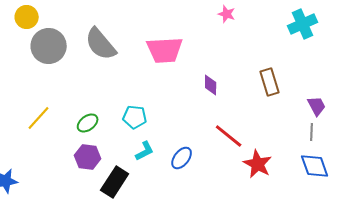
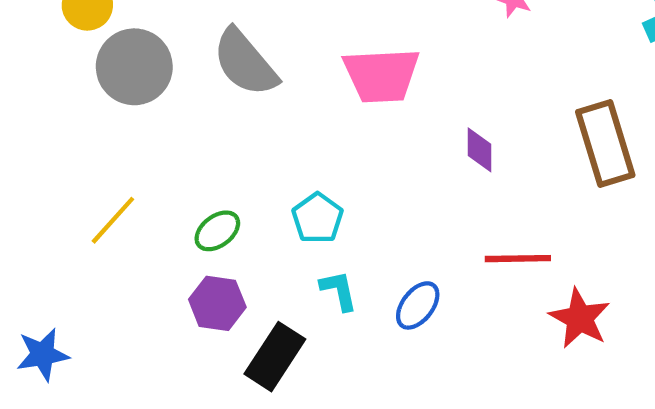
brown rectangle: (270, 82) -> (605, 144), size x1.4
cyan pentagon: (135, 117) -> (318, 218), turned 30
red line: (229, 136) -> (518, 259), turned -40
cyan L-shape: (145, 151) -> (339, 291), turned -75

